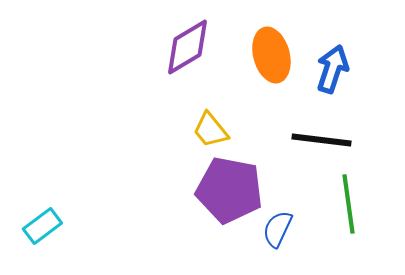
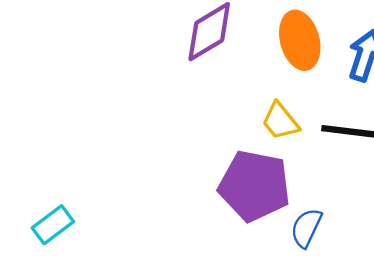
yellow trapezoid: (210, 130) -> (280, 121), moved

